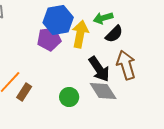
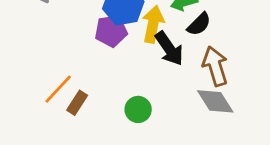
black arrow: (99, 69) -> (169, 49), moved
gray diamond: (103, 91) -> (215, 101), moved

